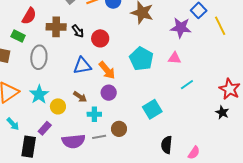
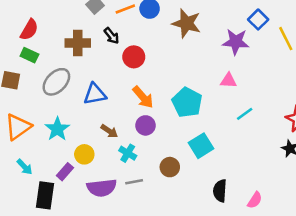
red semicircle: (29, 16) -> (29, 30), moved
black arrow: (78, 31) -> (111, 36), moved
gray ellipse: (39, 57) -> (56, 82), turned 40
cyan pentagon: (141, 59) -> (187, 102), moved
blue triangle: (82, 66) -> (95, 94), moved
yellow circle: (58, 106) -> (84, 154), moved
cyan cross: (94, 114) -> (128, 153), turned 32
brown circle: (119, 129) -> (170, 167), moved

